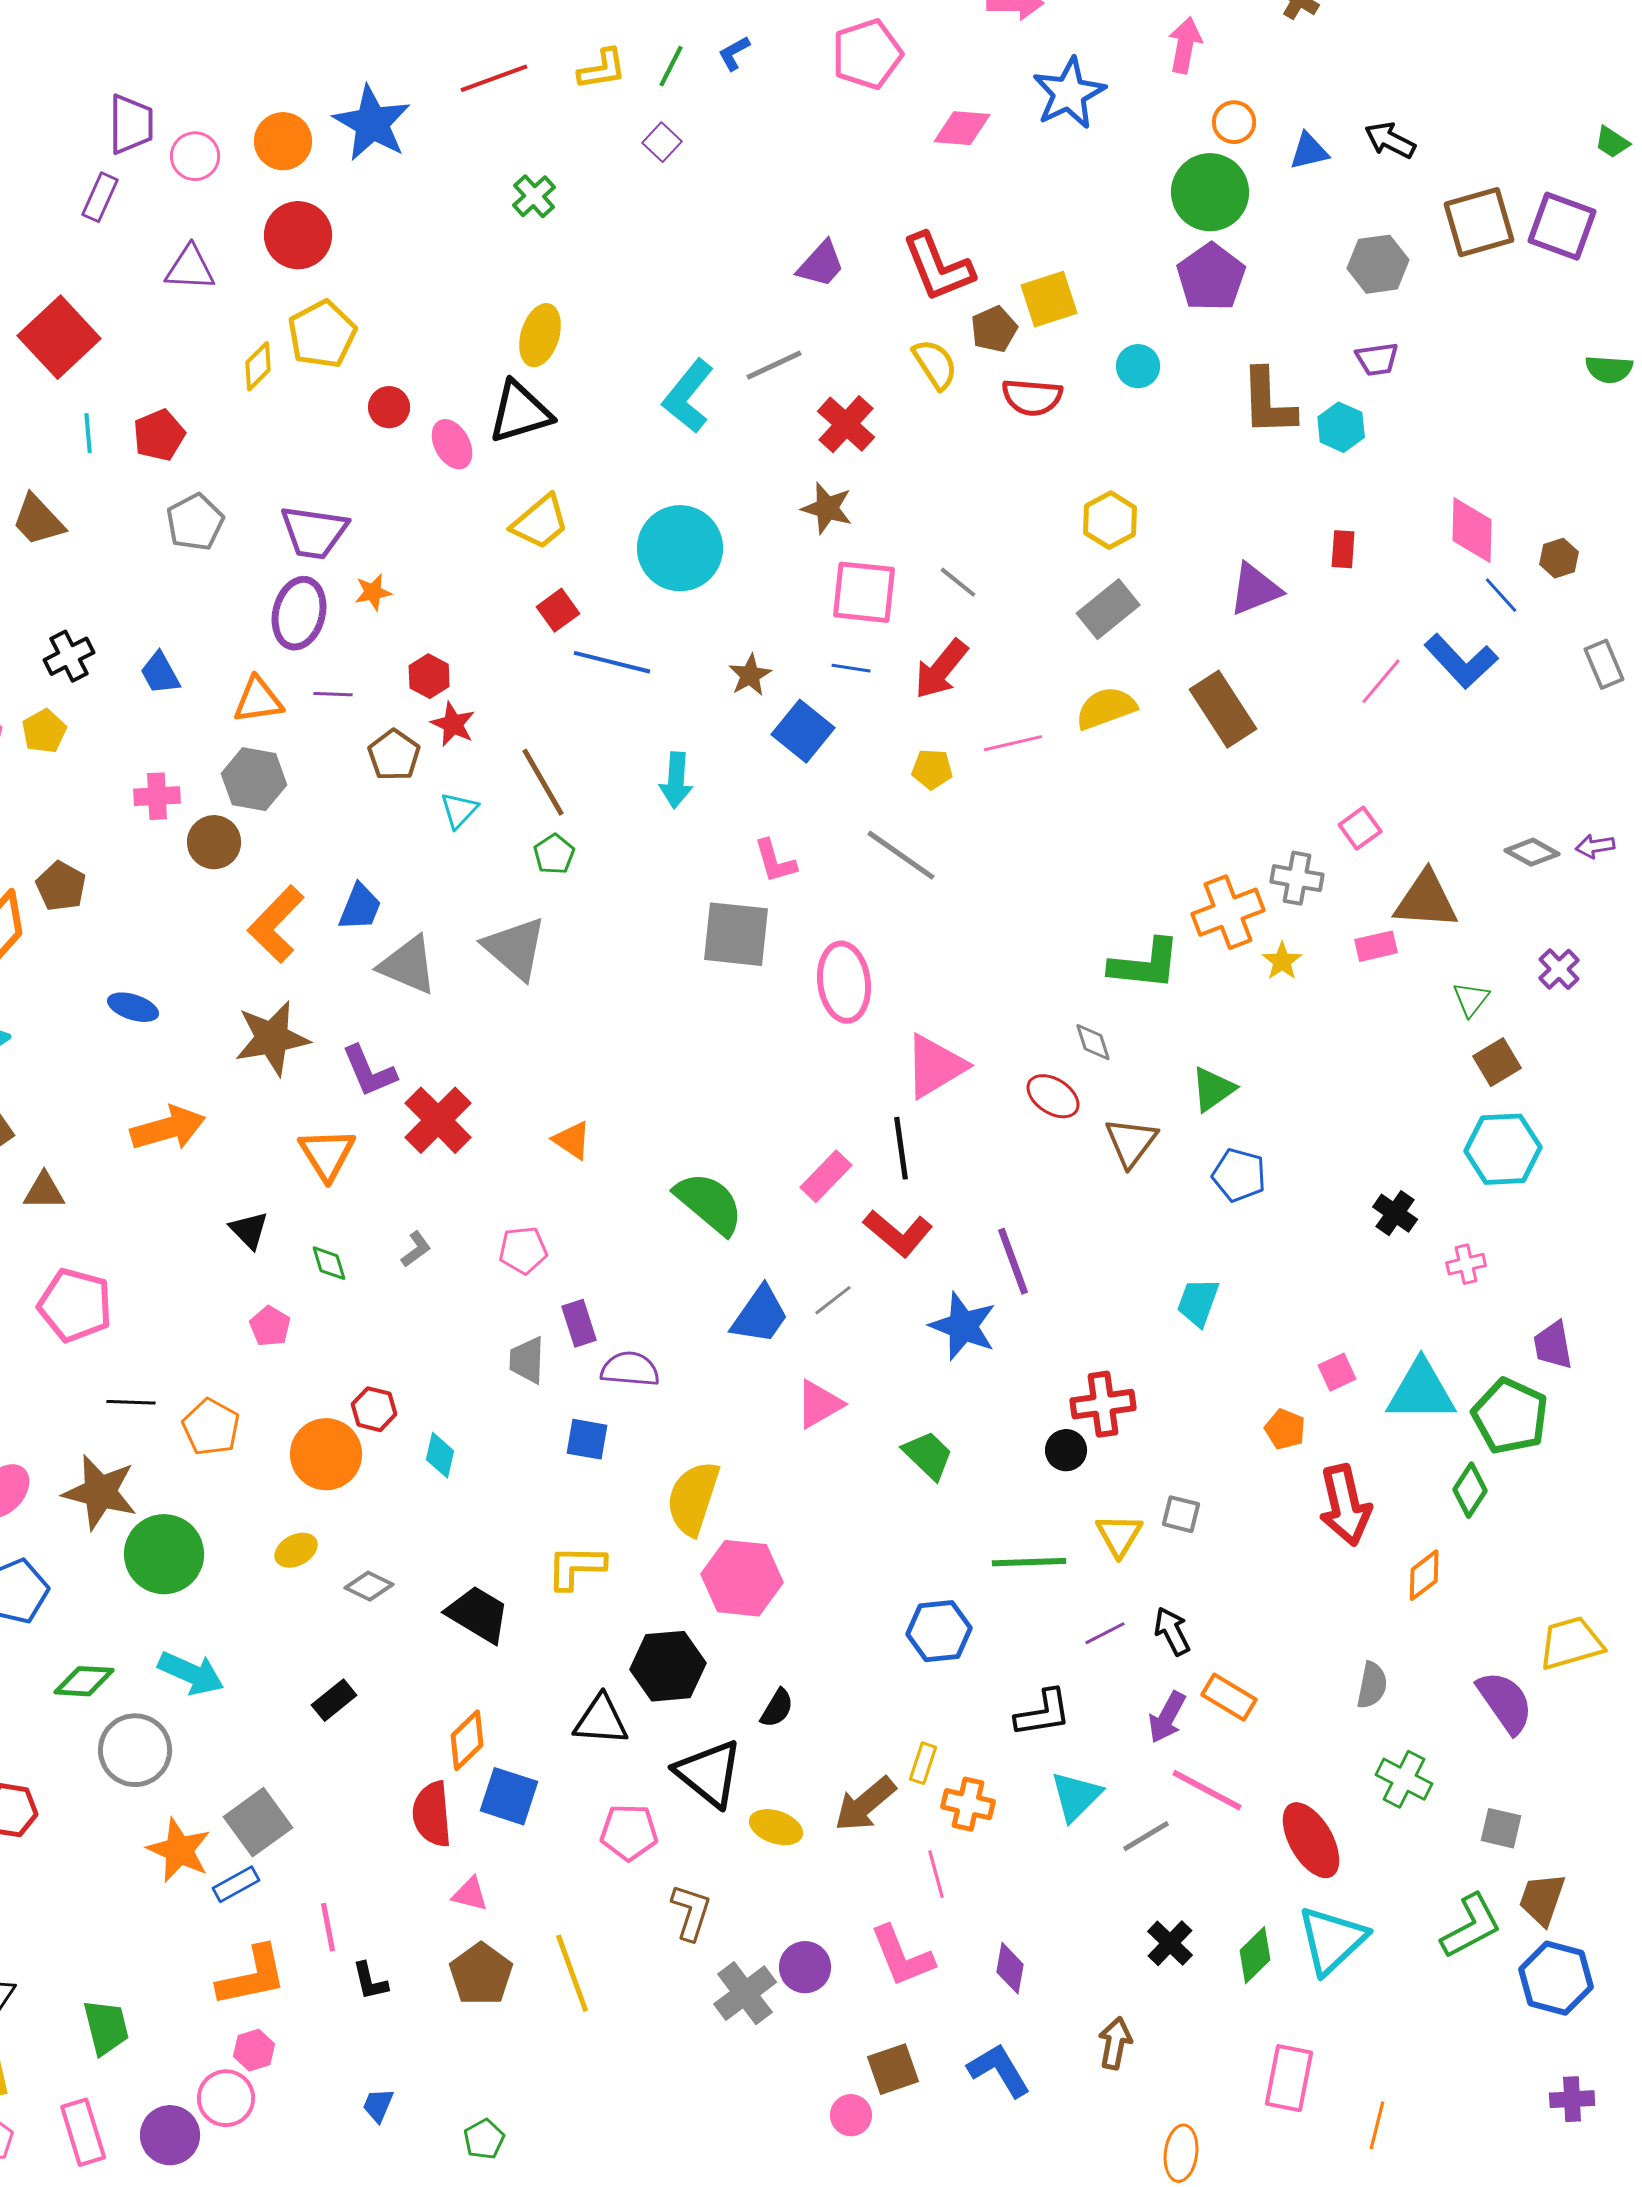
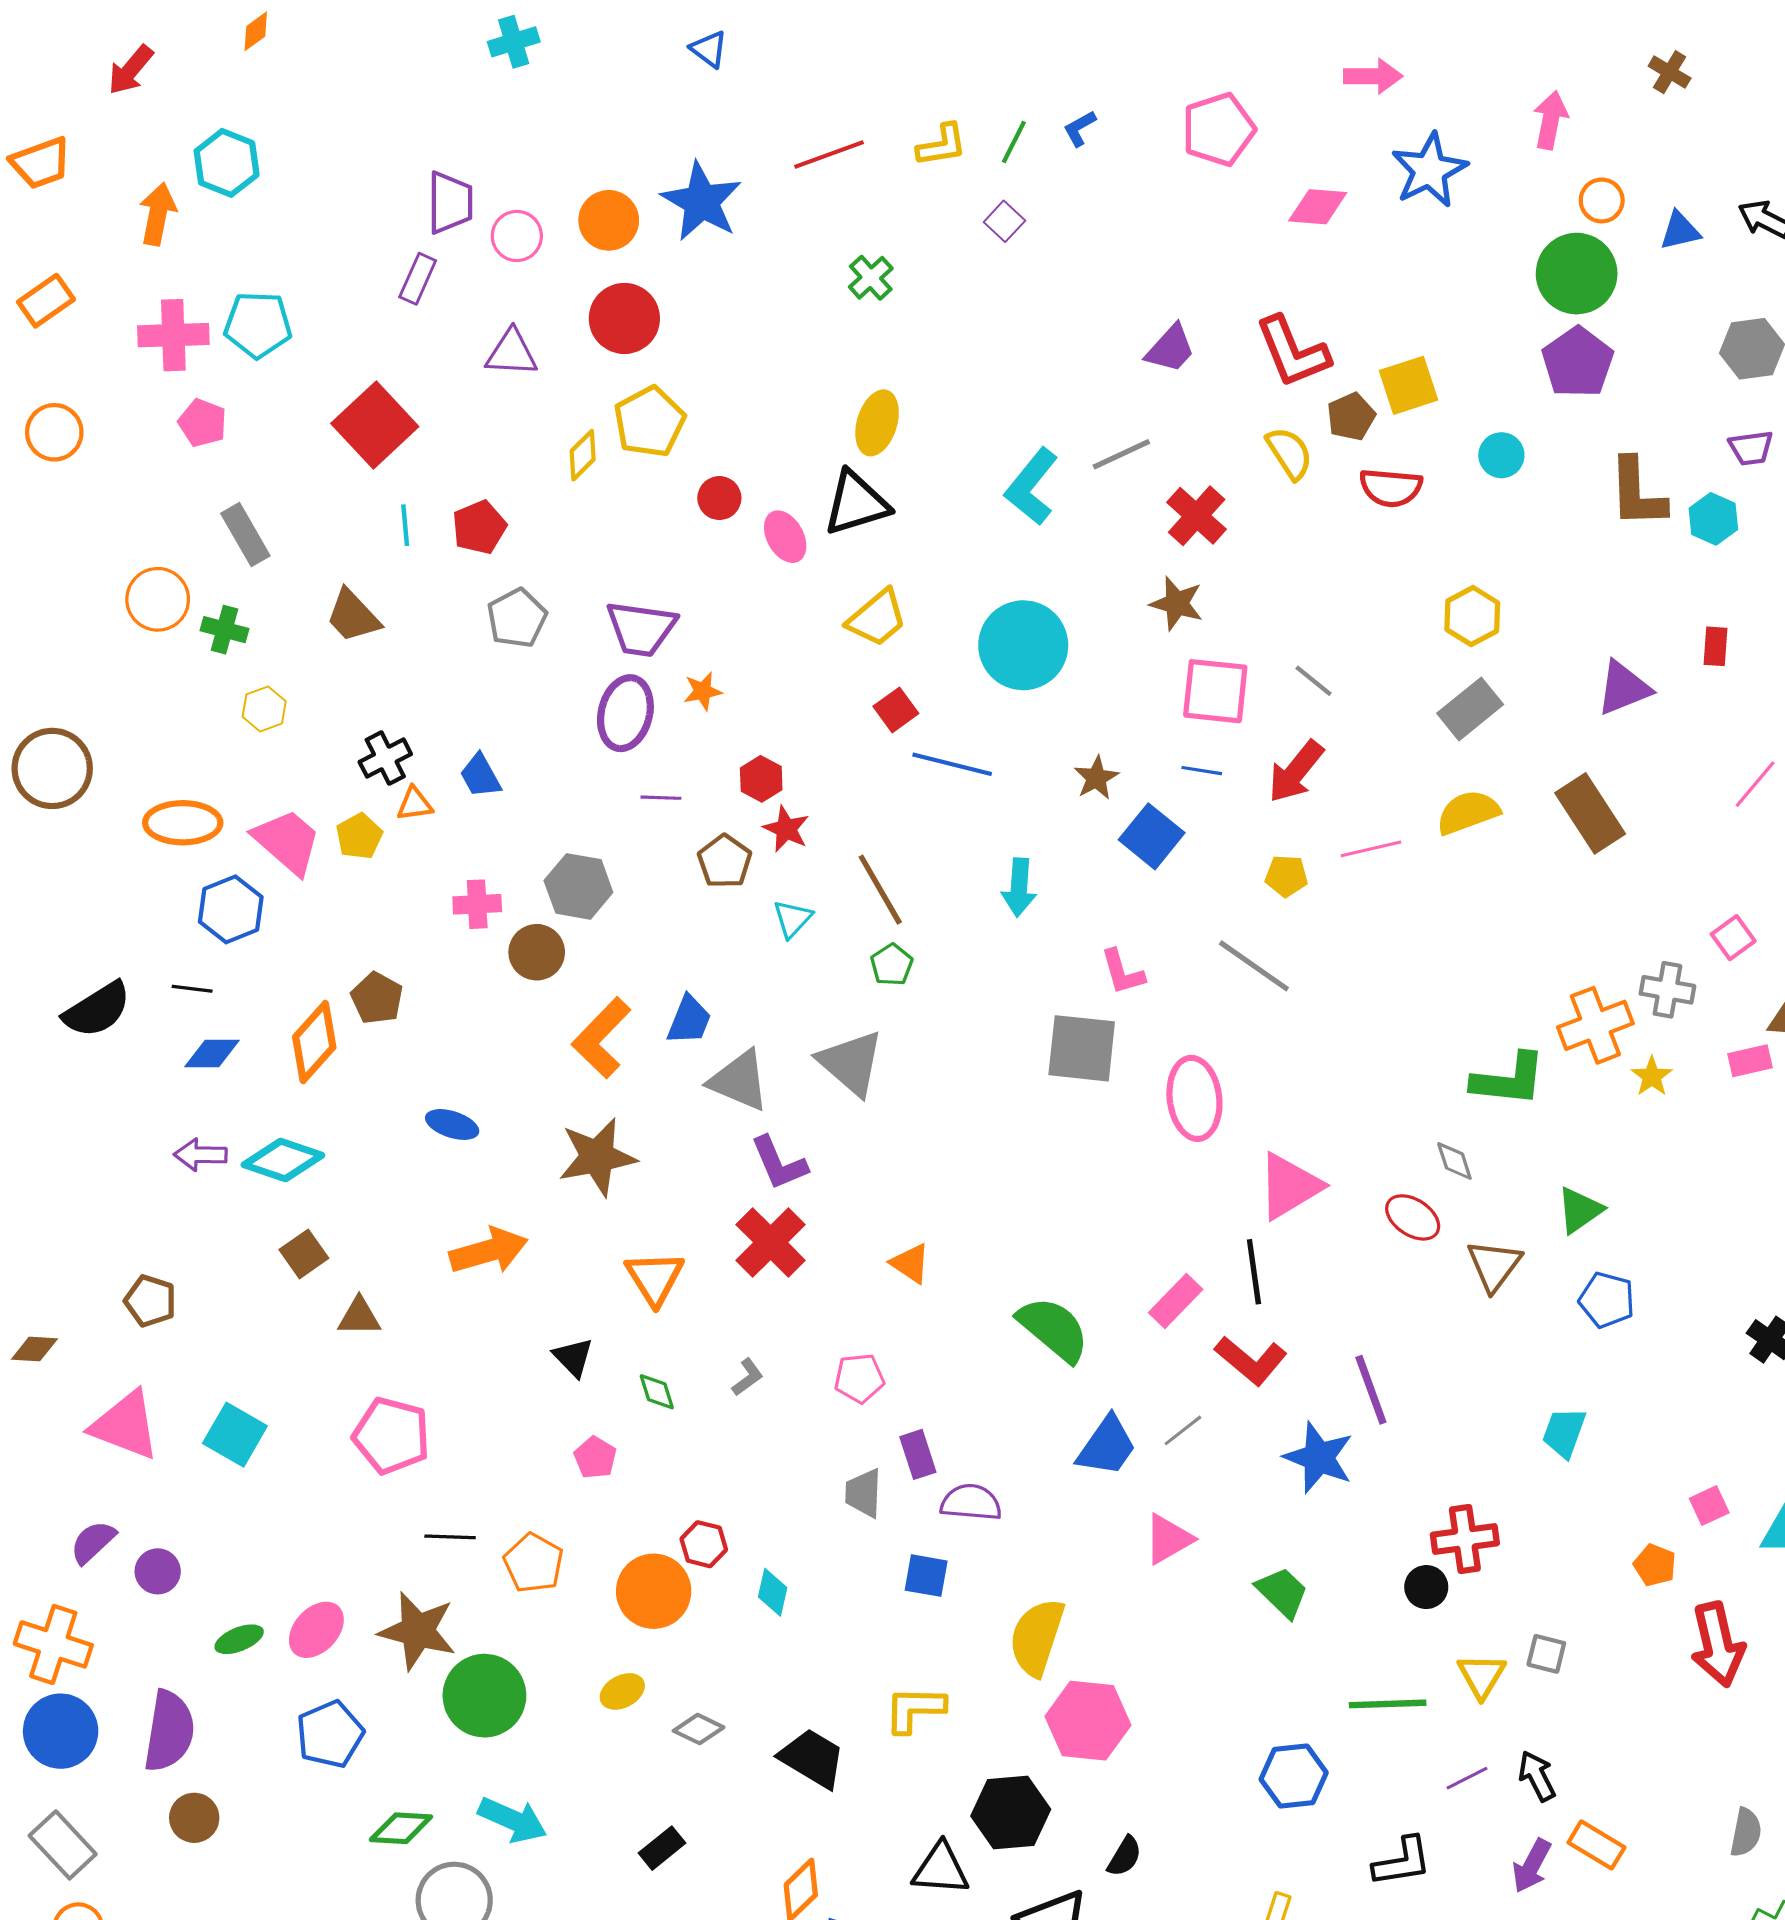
orange triangle: (258, 700) -> (415, 804), moved, size x0.7
purple L-shape: (369, 1071) -> (779, 1163), moved

